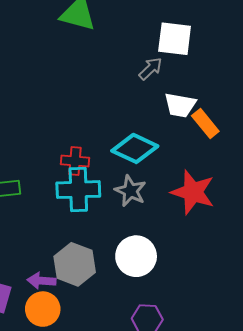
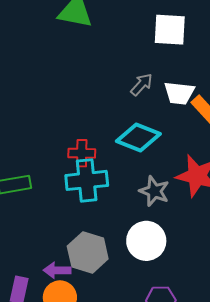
gray arrow: (151, 69) -> (142, 85), moved
gray star: (130, 191) -> (154, 191), moved

